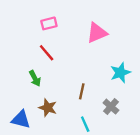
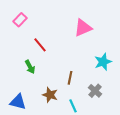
pink rectangle: (49, 23) -> (20, 20), moved, turned -32
brown star: (48, 108) -> (50, 95), moved

